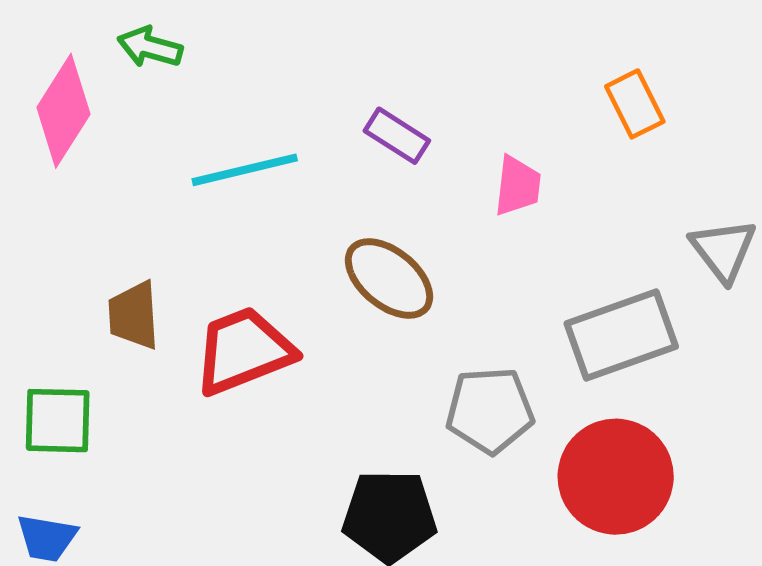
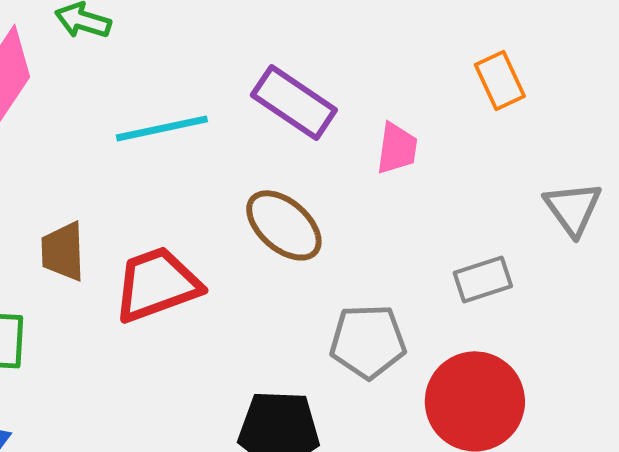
purple rectangle: (397, 136) -> (294, 102), size x1.5
gray rectangle: (621, 335) -> (483, 279), size x0.6

